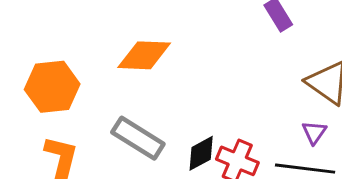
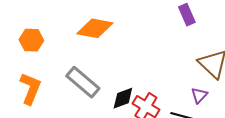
orange hexagon: (52, 87) -> (31, 40), size x0.7

